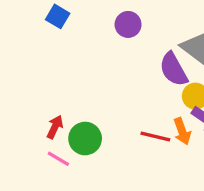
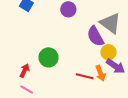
green circle: (85, 139) -> (48, 57), moved

